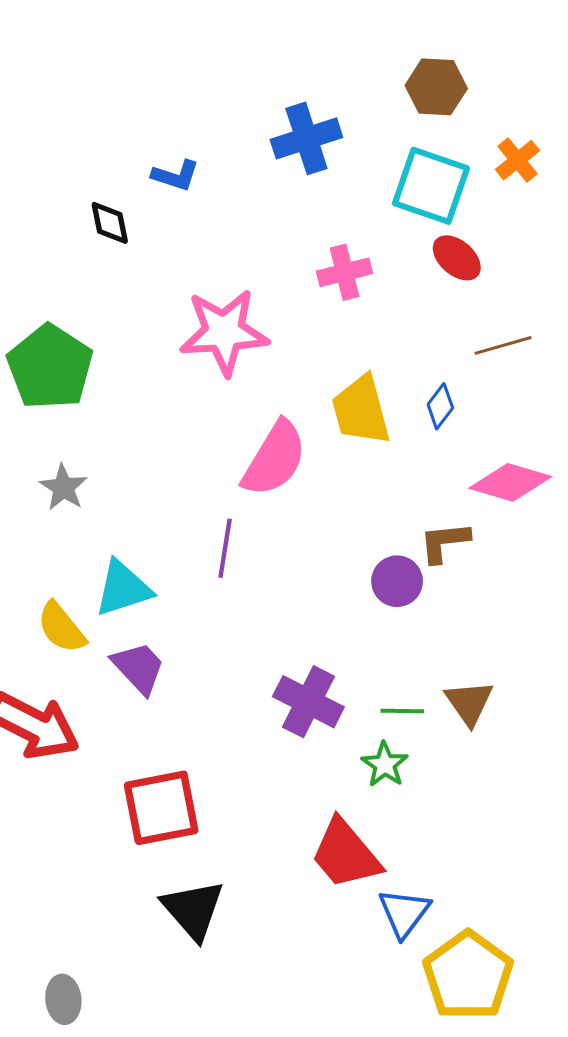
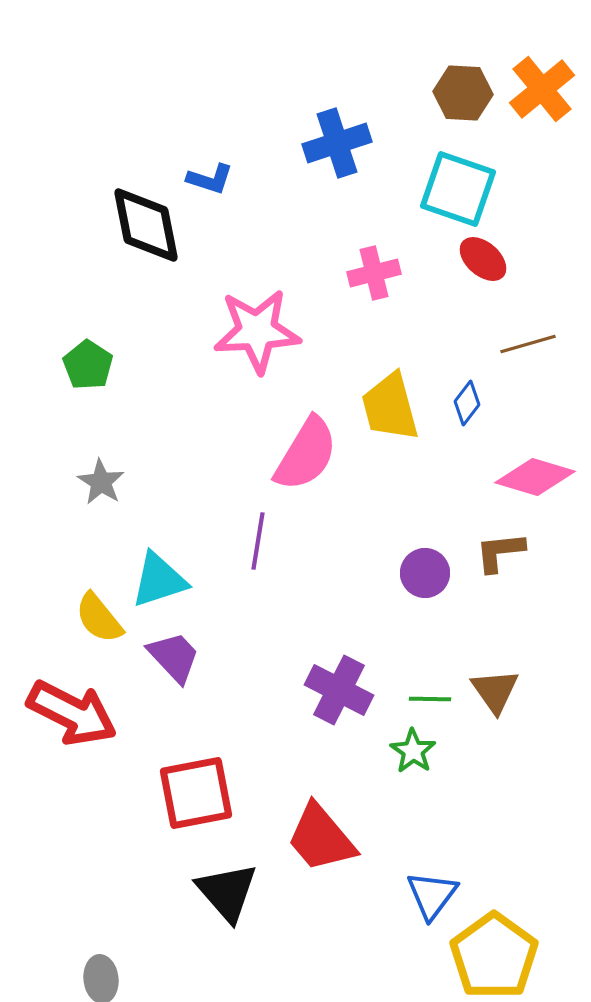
orange cross: (518, 160) -> (542, 89), moved, size x1.5
black diamond: (110, 223) -> (146, 225), size x1.8
green pentagon: (50, 367) -> (88, 365), size x0.6
brown L-shape: (444, 542) -> (500, 552), moved
red trapezoid: (346, 854) -> (321, 838), moved

